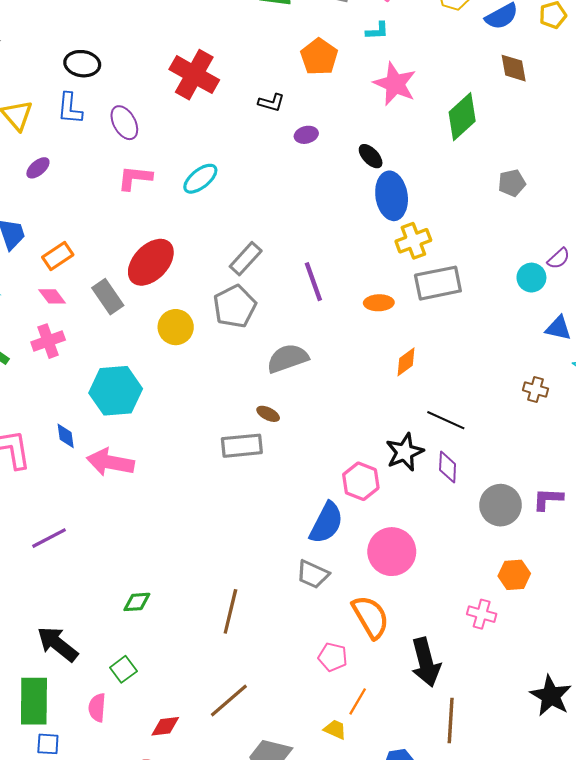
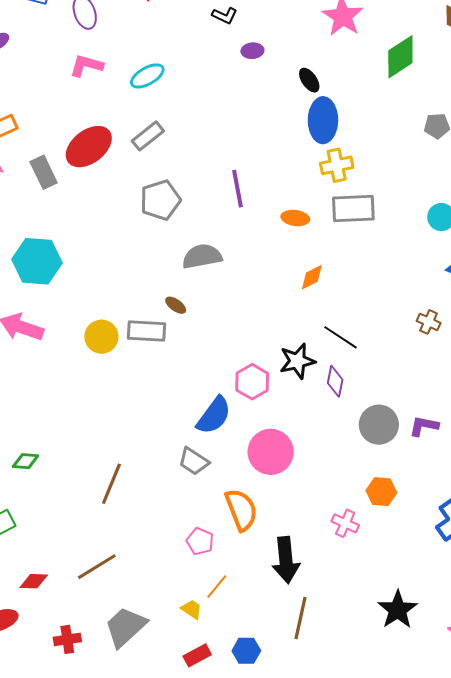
gray rectangle: (246, 259) -> (148, 136), moved
yellow circle: (176, 327) -> (101, 337), moved

